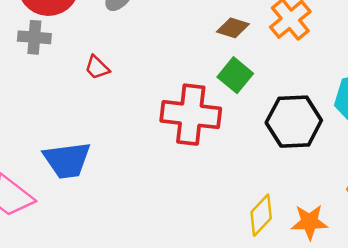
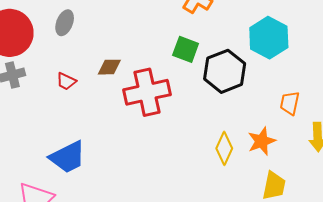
brown diamond: (233, 28) -> (109, 67), moved
green square: (235, 75) -> (186, 49), moved

